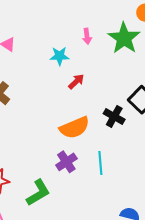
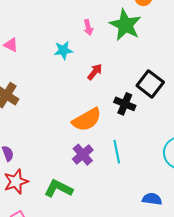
red arrow: (76, 82) -> (95, 72), moved
green L-shape: (38, 193) -> (58, 188), turned -116

